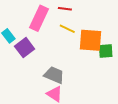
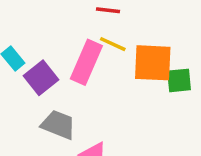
pink rectangle: (39, 18) -> (86, 62), moved
gray trapezoid: (54, 75) -> (58, 125), moved

